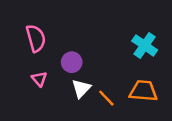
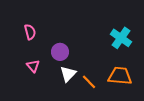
pink semicircle: (36, 38) -> (30, 32), size x0.7

